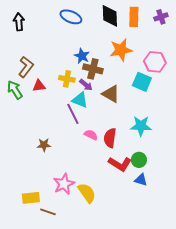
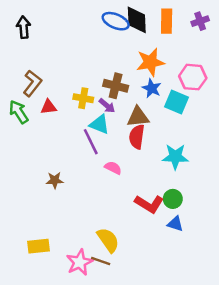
blue ellipse: (71, 17) -> (116, 21), moved
blue star: (82, 56) -> (152, 88), moved
brown triangle: (111, 94) -> (138, 117), turned -36
red semicircle: (110, 138) -> (137, 137), moved
pink star: (64, 184) -> (80, 262), moved
brown line: (48, 212) -> (101, 261), moved

